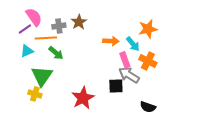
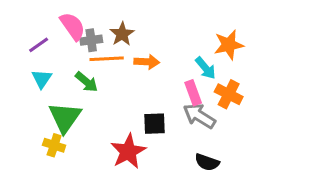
pink semicircle: (34, 17) -> (73, 26), moved
orange line: (46, 38) -> (107, 59), moved
orange arrow: (111, 41) -> (147, 62), moved
cyan triangle: (27, 51) -> (42, 79), turned -32
black square: (116, 86) -> (155, 124), moved
black semicircle: (148, 107) -> (207, 162), moved

